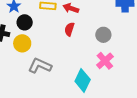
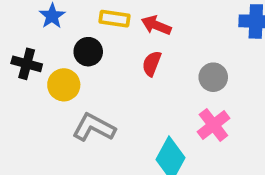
black circle: (25, 22) -> (88, 52), moved

